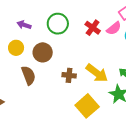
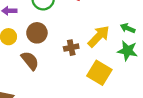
yellow arrow: (97, 73) -> (99, 36), turned -65

